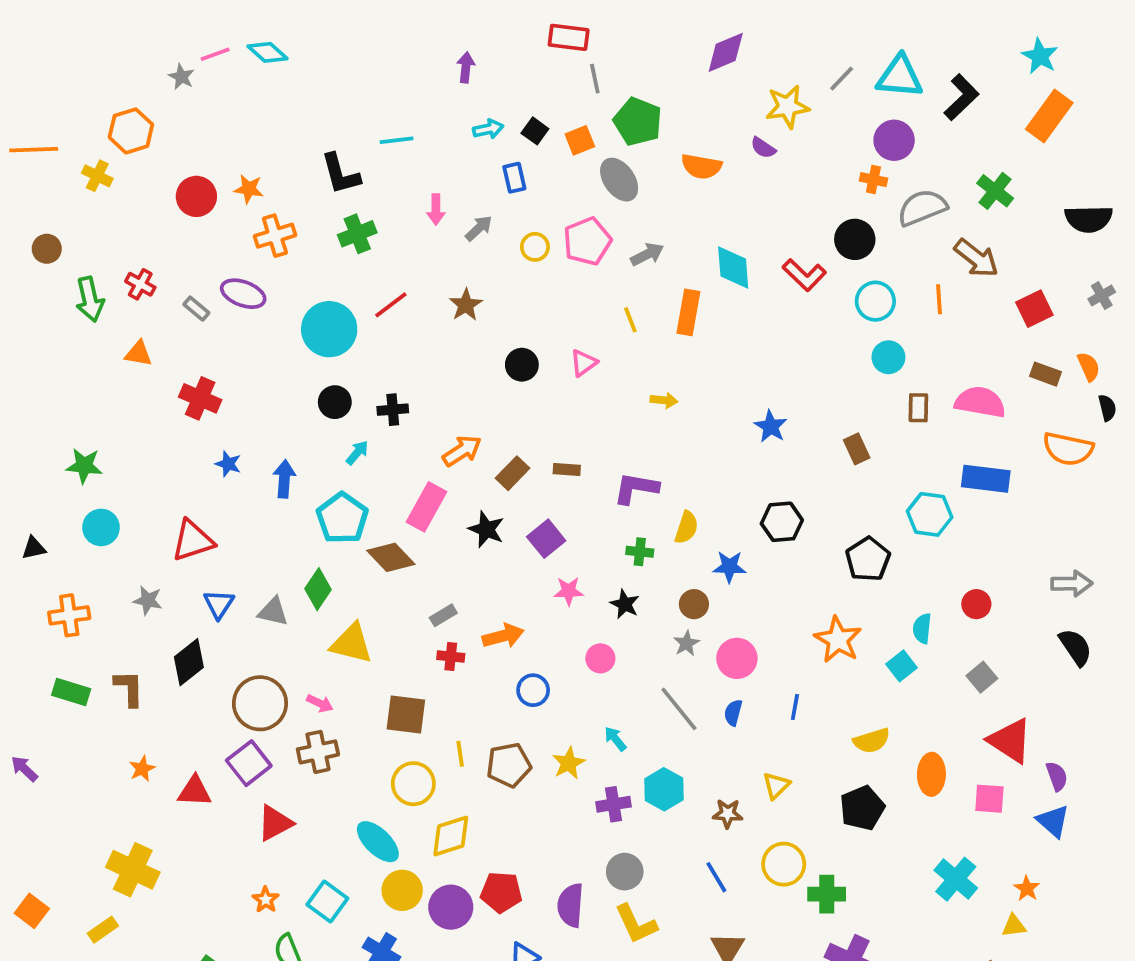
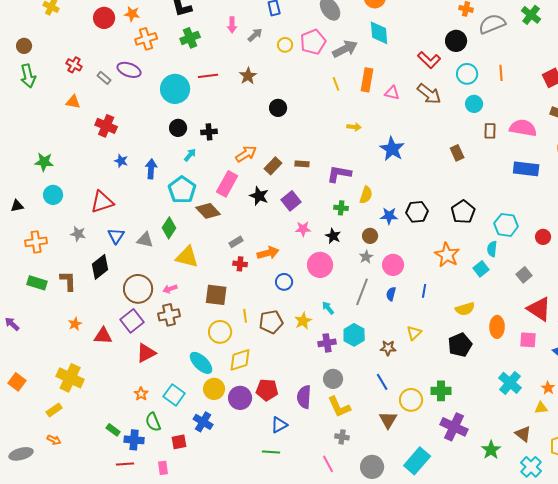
gray arrow: (647, 254) -> (345, 49), size x1.4
brown arrow: (976, 258) -> (429, 94), moved
cyan diamond: (733, 267) -> (379, 33), moved
green arrow: (90, 299) -> (28, 76), moved
red line: (391, 305) -> (208, 76), turned 30
pink triangle: (584, 363) -> (392, 93), moved, turned 49
blue star: (771, 426) -> (392, 149), moved, size x1.4
cyan hexagon: (930, 514) -> (506, 225), moved
black hexagon: (782, 522) -> (417, 212), moved
red circle: (976, 604) -> (543, 237), moved
pink circle: (600, 658) -> (320, 265), size x1.6
pink arrow: (320, 703) -> (170, 289), turned 136
gray line: (679, 709) -> (362, 292), turned 60
yellow circle: (784, 864) -> (411, 400), moved
orange square: (32, 911) -> (17, 382), moved

